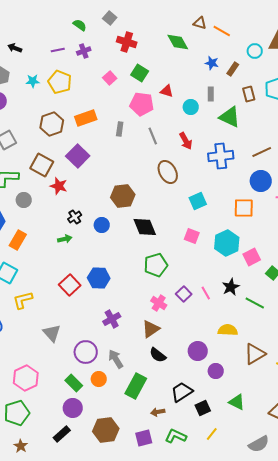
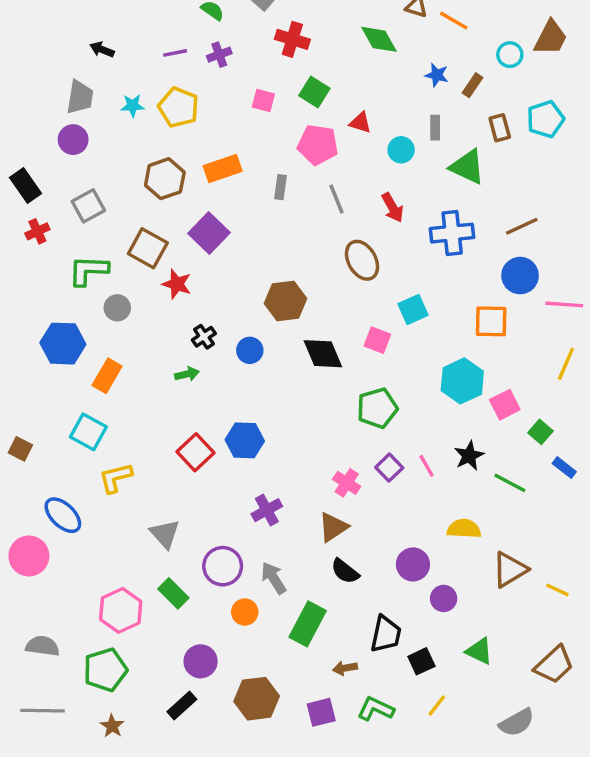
pink square: (110, 78) -> (263, 100), turned -32
pink square: (192, 236) -> (377, 340), moved
green pentagon: (156, 265) -> (377, 408), moved
green rectangle: (74, 383) -> (173, 593), moved
black trapezoid: (182, 392) -> (386, 634), turned 135

